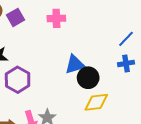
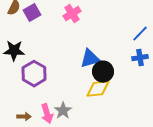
pink cross: (56, 18) -> (72, 14), turned -30
yellow diamond: (96, 102) -> (98, 89), moved

